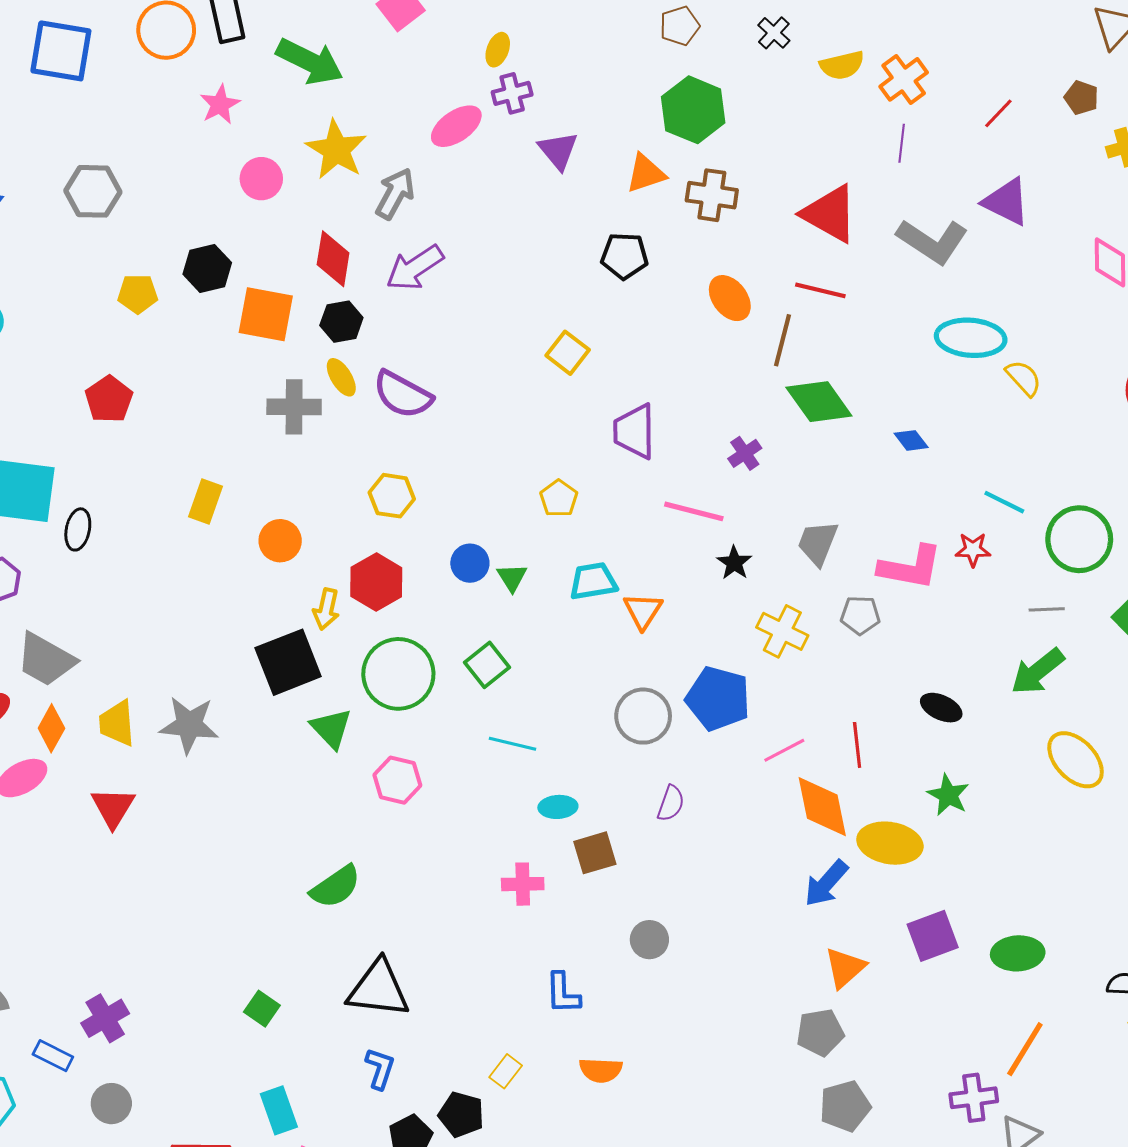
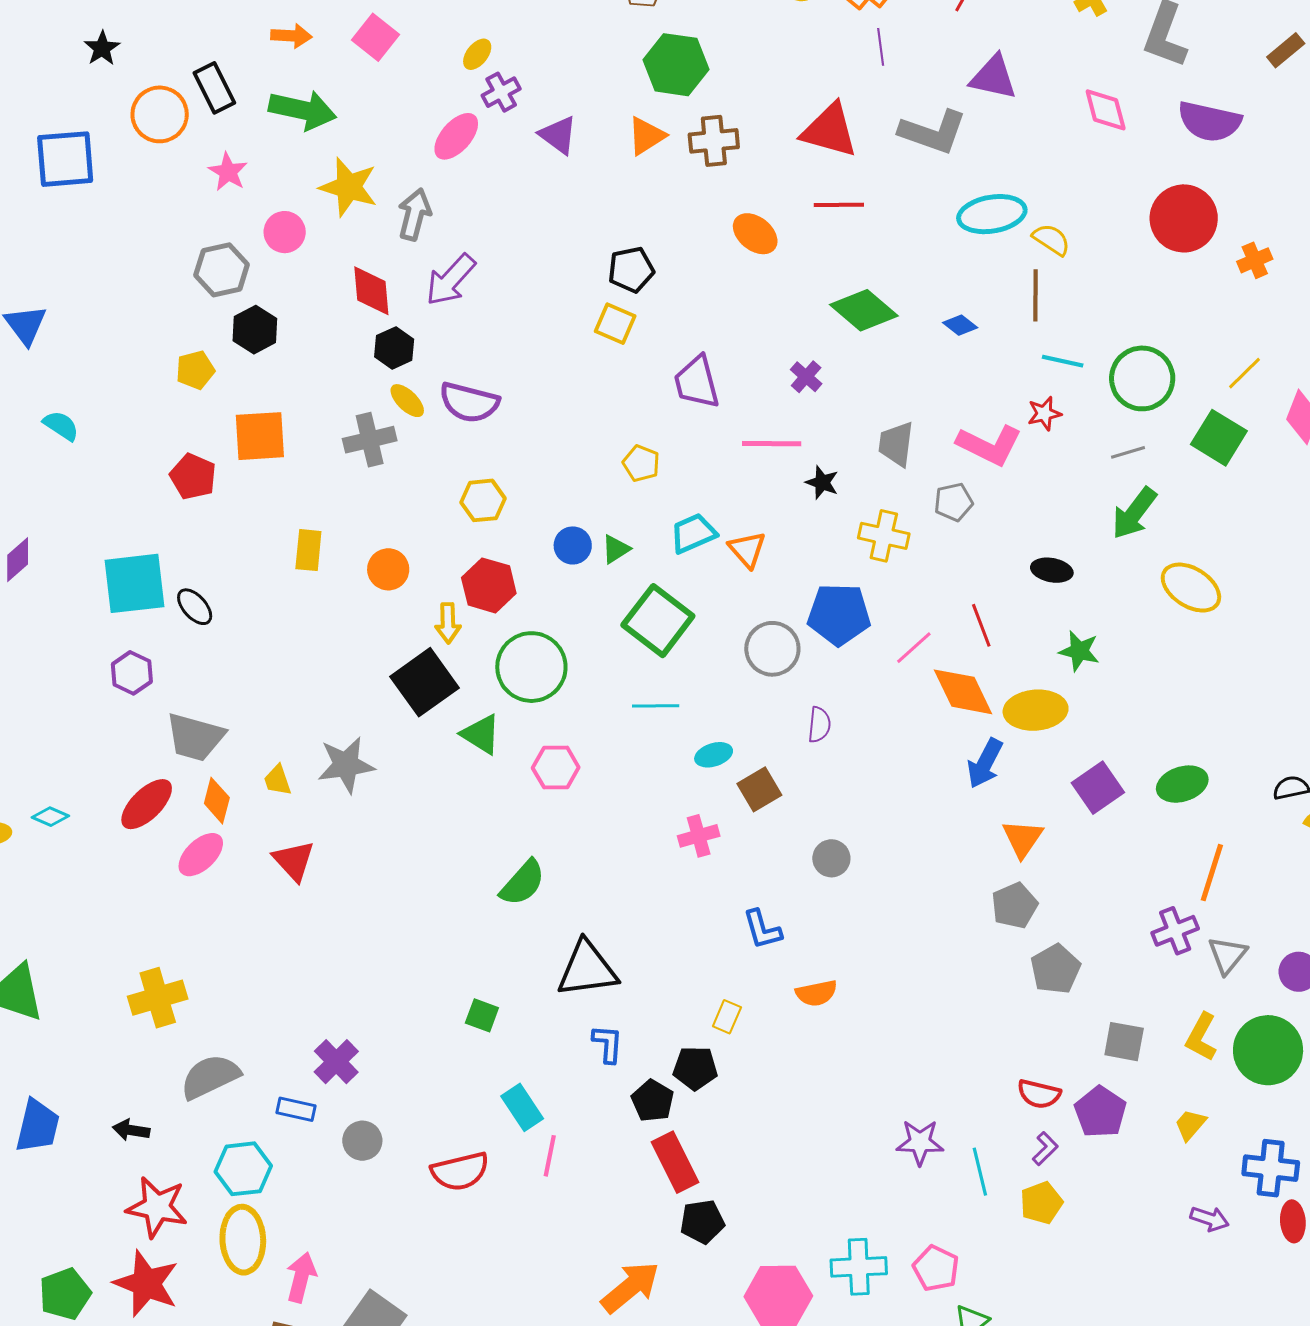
yellow ellipse: (498, 50) -> (477, 54), turned 32
gray hexagon: (93, 191) -> (222, 270), moved
black pentagon: (624, 256) -> (631, 270), moved
orange square: (266, 314) -> (260, 436), moved
brown line: (782, 340) -> (1036, 295), moved
black ellipse: (78, 529) -> (195, 607), turned -39
pink L-shape: (910, 567) -> (989, 445), turned 30
green triangle: (512, 577) -> (616, 549), turned 44
green square: (487, 665) -> (658, 621), moved, size x1.6
yellow trapezoid: (117, 723) -> (278, 780), size x0.7

